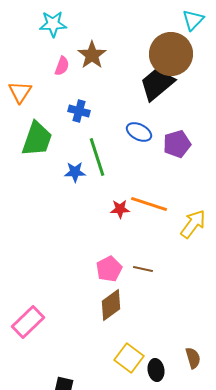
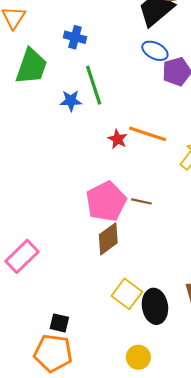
blue ellipse: (139, 132) -> (155, 51), moved
red star: (120, 209) -> (118, 139), turned 30
pink pentagon: (109, 269) -> (106, 201), size x1.5
black ellipse: (156, 370) -> (155, 306), size x1.5

